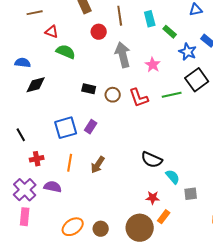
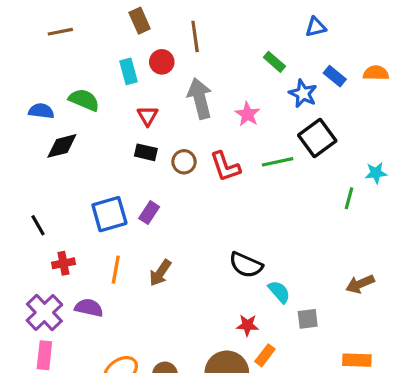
cyan rectangle: (150, 19) -> (128, 71), moved
red triangle: (52, 32) -> (148, 116), moved, turned 40
green semicircle: (66, 52) -> (84, 100), moved

